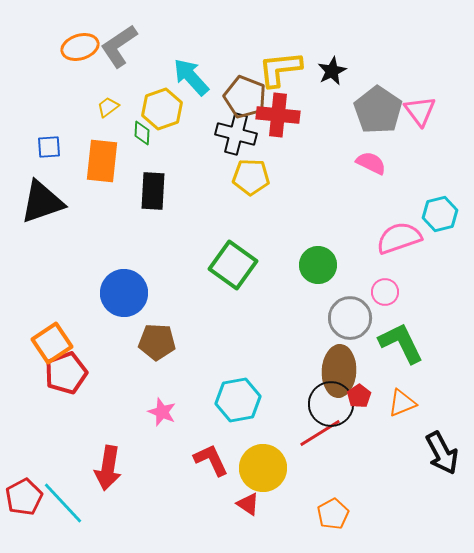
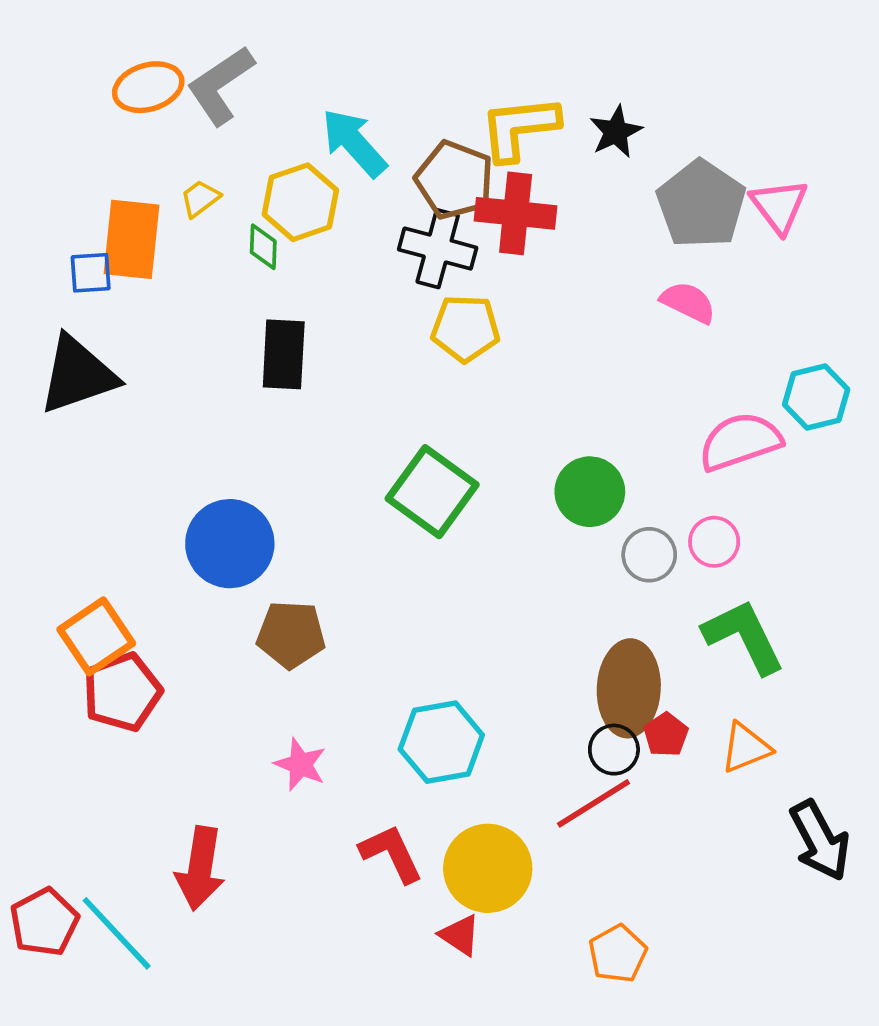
orange rectangle: (102, 161) -> (131, 239), moved
gray circle: (350, 318) -> (649, 555), moved, size x0.7
black circle: (331, 404) -> (614, 750), size x0.6

